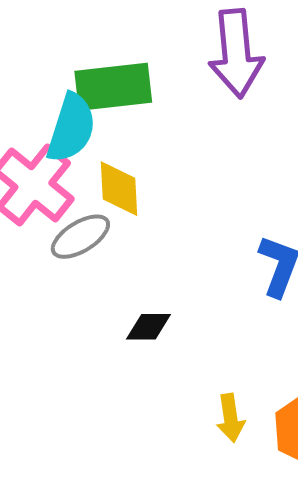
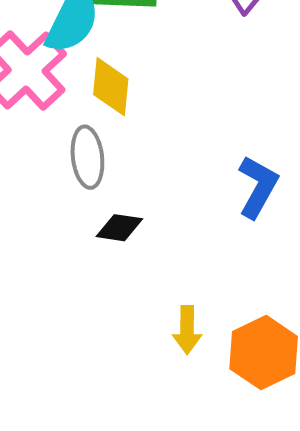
gray ellipse: (80, 237) -> (87, 157), moved, turned -74

